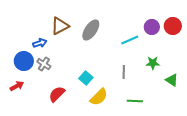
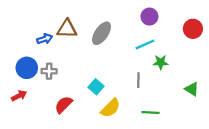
brown triangle: (60, 26) -> (67, 29), turned 30
purple circle: (152, 27) -> (149, 17), moved
blue arrow: (40, 43) -> (45, 39), moved
green star: (153, 63) -> (161, 62), moved
gray cross: (44, 64) -> (49, 71), turned -32

